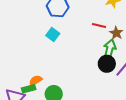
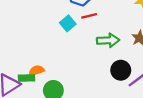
red line: (99, 25) -> (89, 16), moved, turned -40
green arrow: (110, 49) -> (108, 40), moved, turned 60

